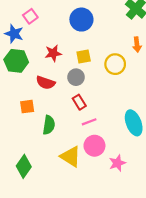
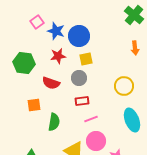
blue circle: (81, 20) -> (79, 36), moved
blue star: (14, 34) -> (56, 31), moved
yellow circle: (115, 64) -> (124, 86), moved
red rectangle: (79, 102) -> (82, 101), turned -64

